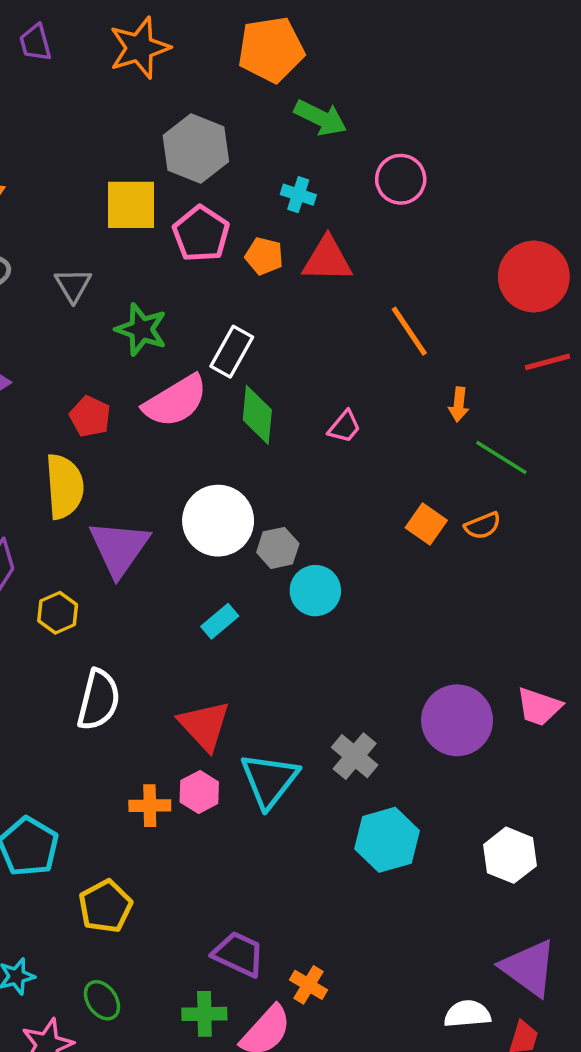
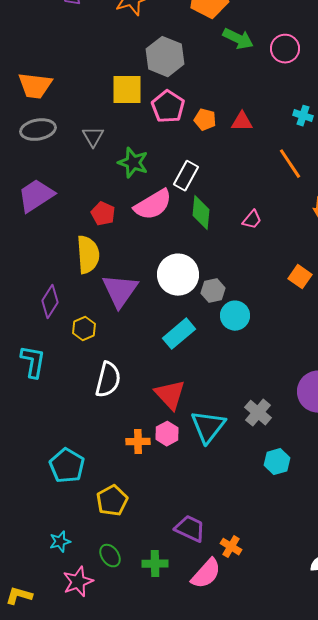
pink circle: (401, 179) -> (285, 49), moved
cyan cross: (298, 195) -> (303, 116), moved
red triangle: (327, 259) -> (242, 122), size x0.7
cyan rectangle: (220, 621) -> (179, 334), size x1.5
cyan hexagon: (387, 840) -> (277, 462), size x0.7
green cross: (204, 1014) -> (155, 564), moved

